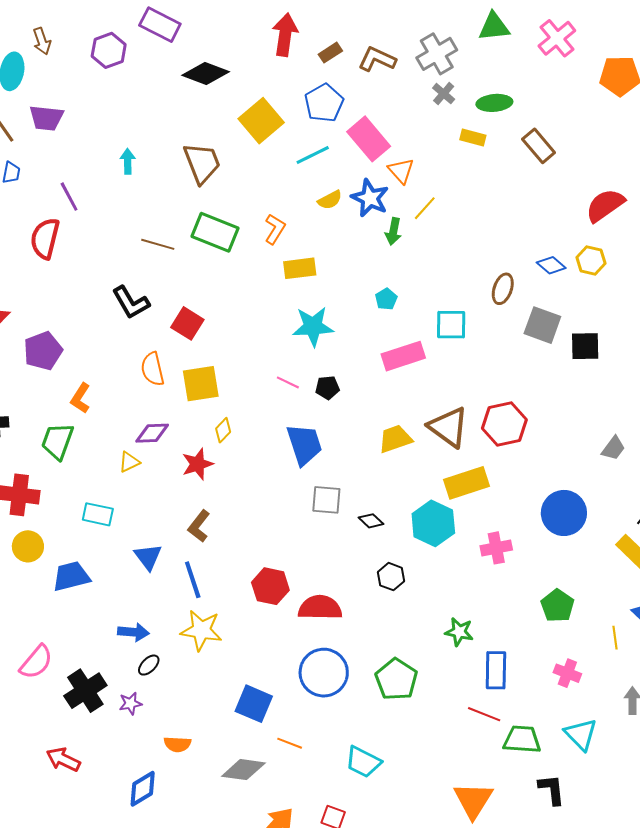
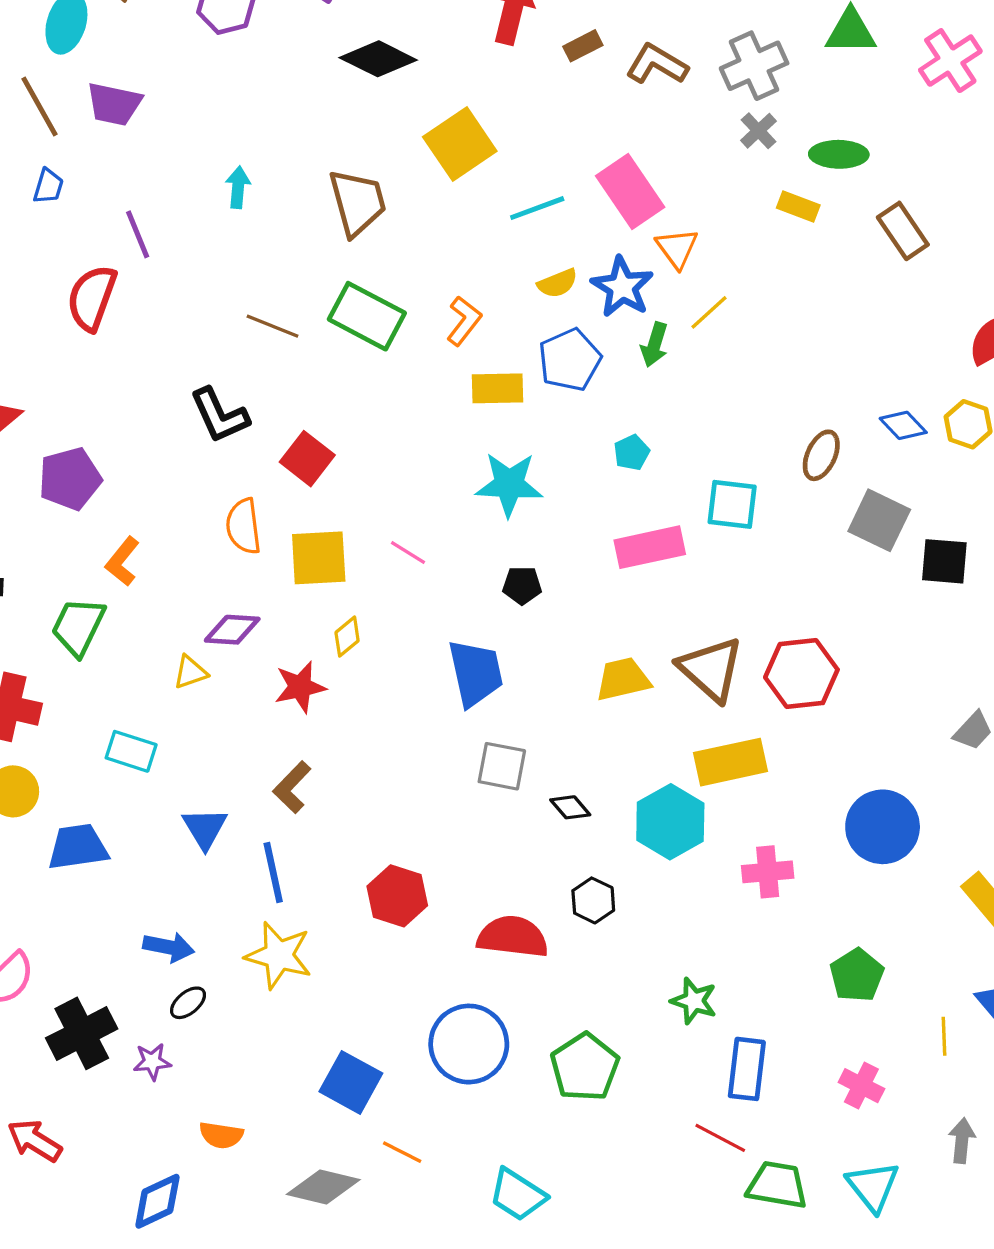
blue pentagon: (324, 103) -> (570, 360), moved
pink line: (288, 382) -> (408, 553), moved
red semicircle: (320, 608) -> (513, 937), moved

